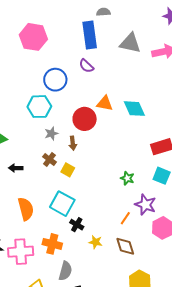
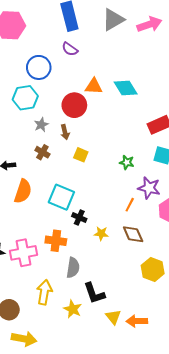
gray triangle: (130, 43) -> (113, 20), turned -35
yellow square: (68, 170) -> (81, 155), moved
orange semicircle: (26, 209) -> (23, 191), moved, turned 40

